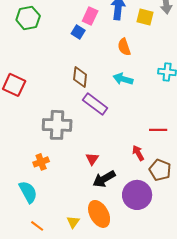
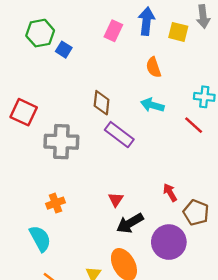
blue square: (78, 32) -> (64, 50), moved
gray cross: (57, 125) -> (61, 142), moved
red line: (158, 130) -> (194, 125), moved, turned 42

